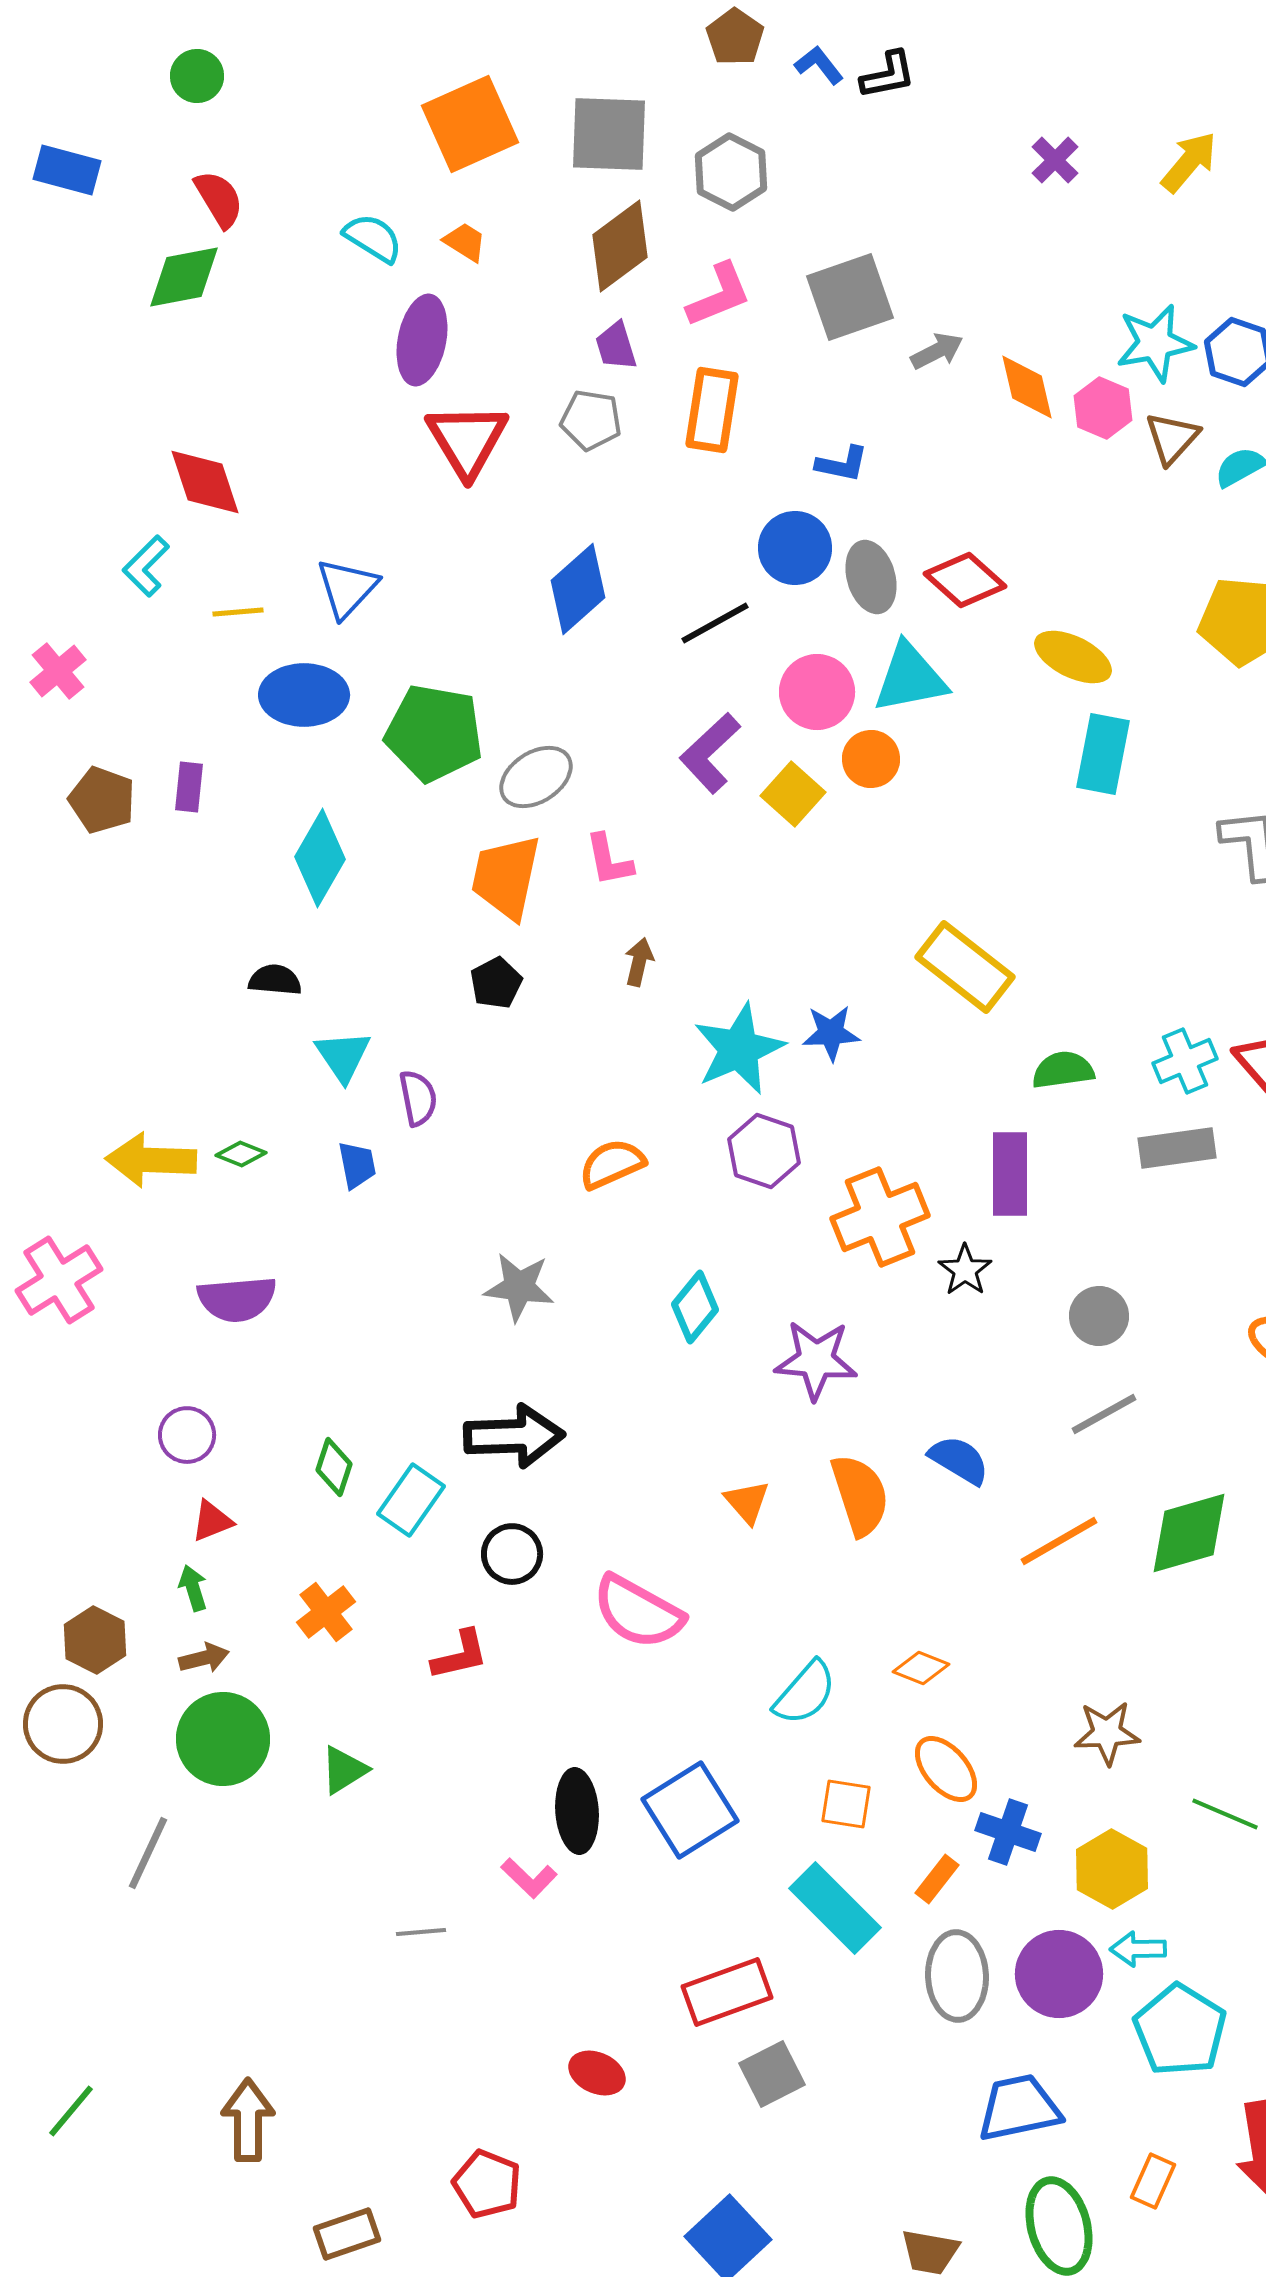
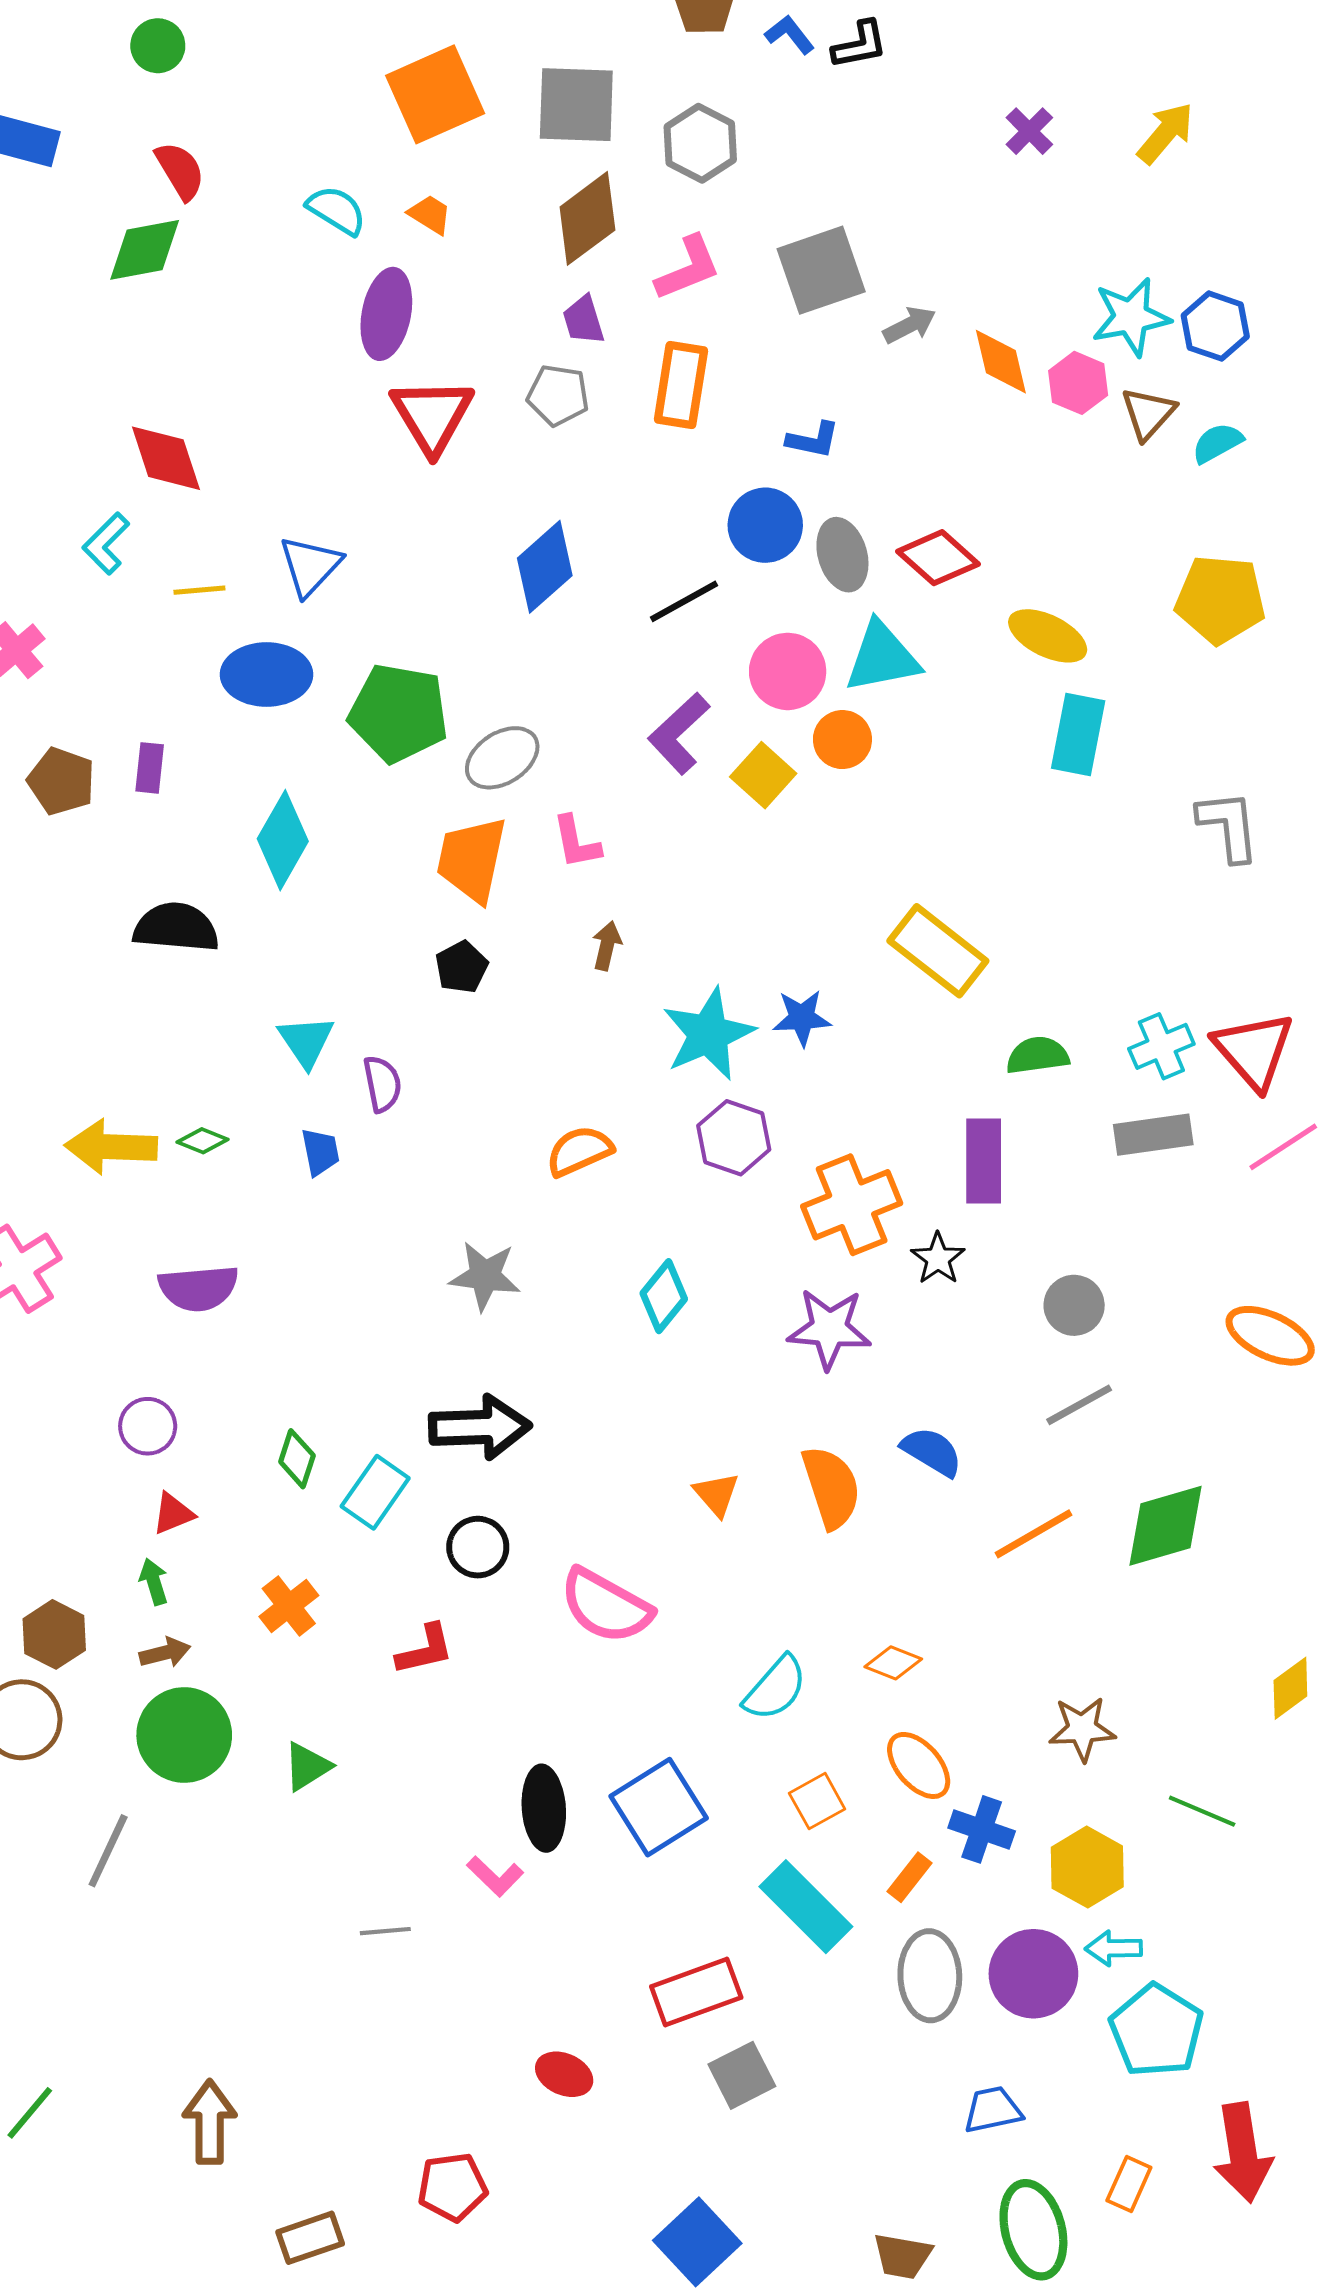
black semicircle: (275, 980) -> (176, 927), moved, size x1.6
purple star: (816, 1360) -> (829, 1329), moved
orange square: (846, 1804) -> (817, 1801), turned -38
blue trapezoid: (1019, 2108) -> (993, 2110), size x0.7
red pentagon: (487, 2184) -> (452, 2187), turned -30

